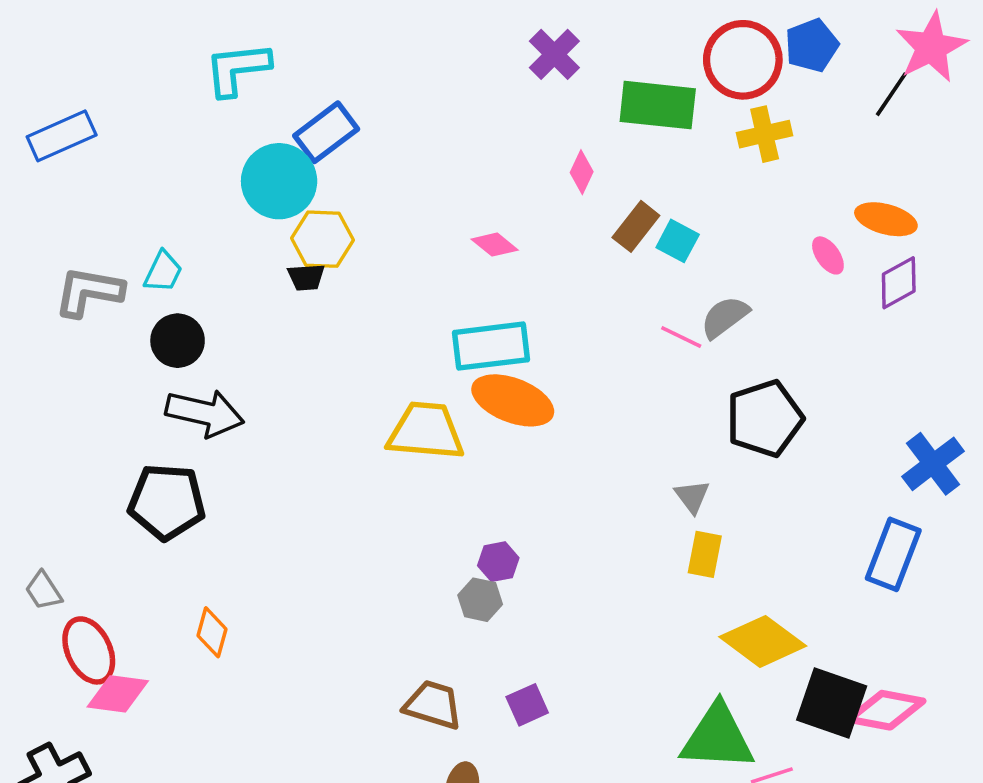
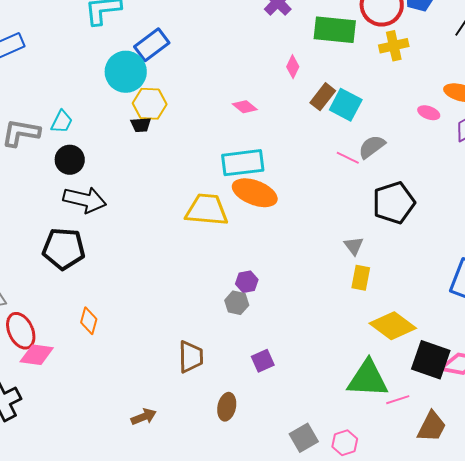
cyan square: (678, 241) -> (346, 105), size x1.4
pink ellipse: (828, 255) -> (429, 113), turned -35
brown trapezoid: (433, 705) -> (191, 357), moved, turned 72

